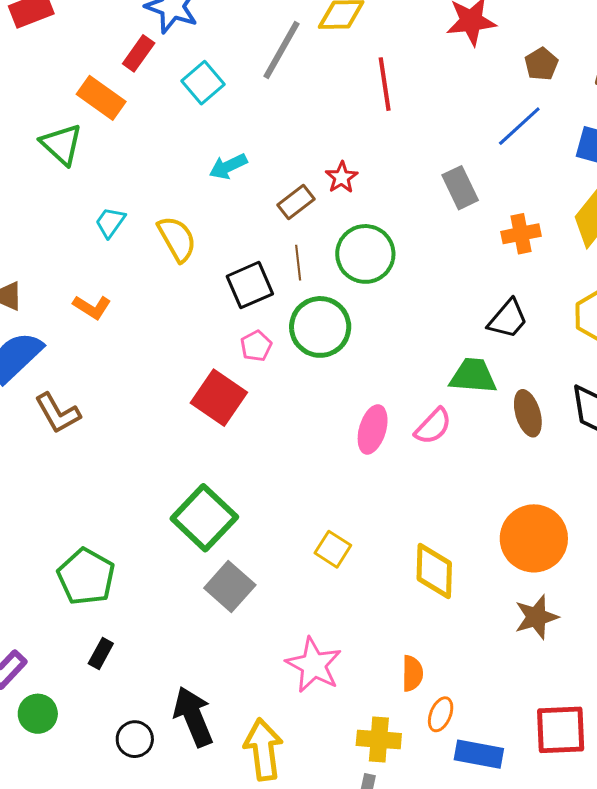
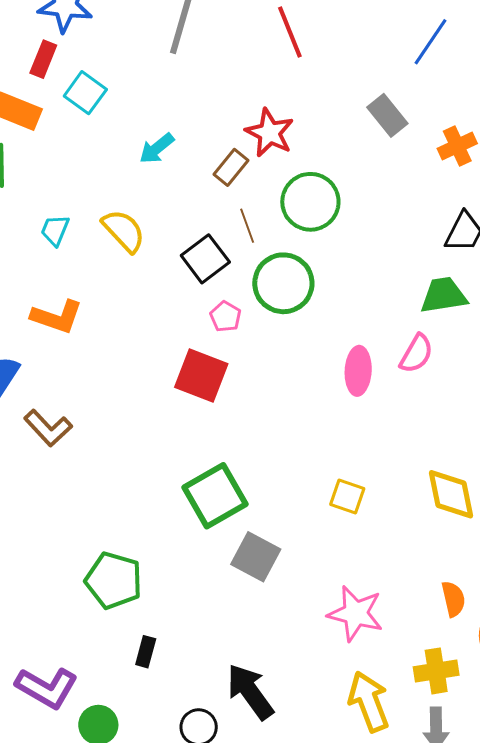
cyan square: (203, 83) -> (85, 93), moved
red star: (342, 177) -> (270, 133), size x1.5
orange L-shape: (92, 307) -> (57, 317), size x1.4
green square: (204, 518) -> (215, 496), turned 30
yellow arrow: (263, 749) -> (369, 702), moved

